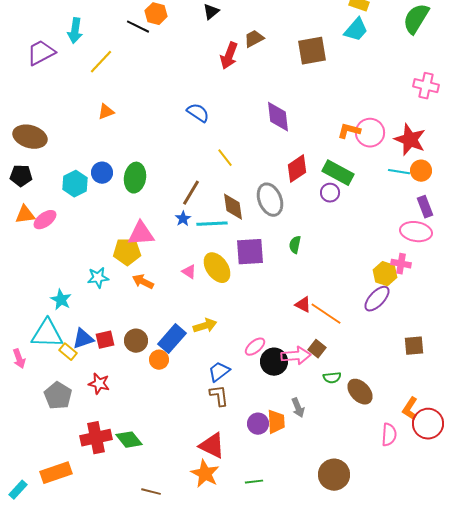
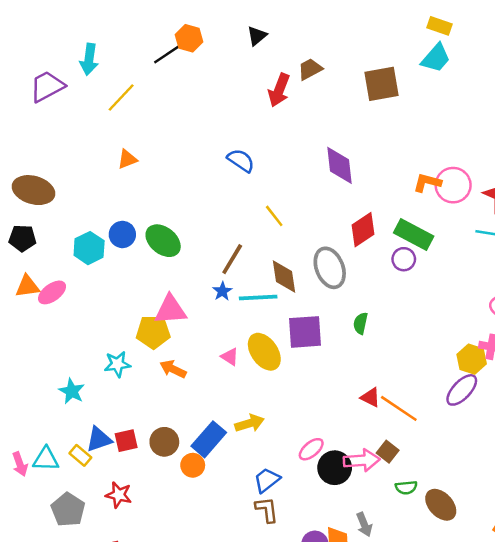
black line: (138, 27) -> (167, 54), turned -60
green ellipse: (135, 178) -> (163, 241), turned -60
cyan triangle: (47, 334) -> (46, 459), moved, size x0.7

